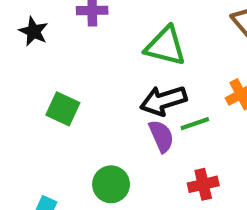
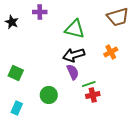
green square: (63, 109) -> (16, 73), moved
green line: (195, 124) -> (89, 84), moved

